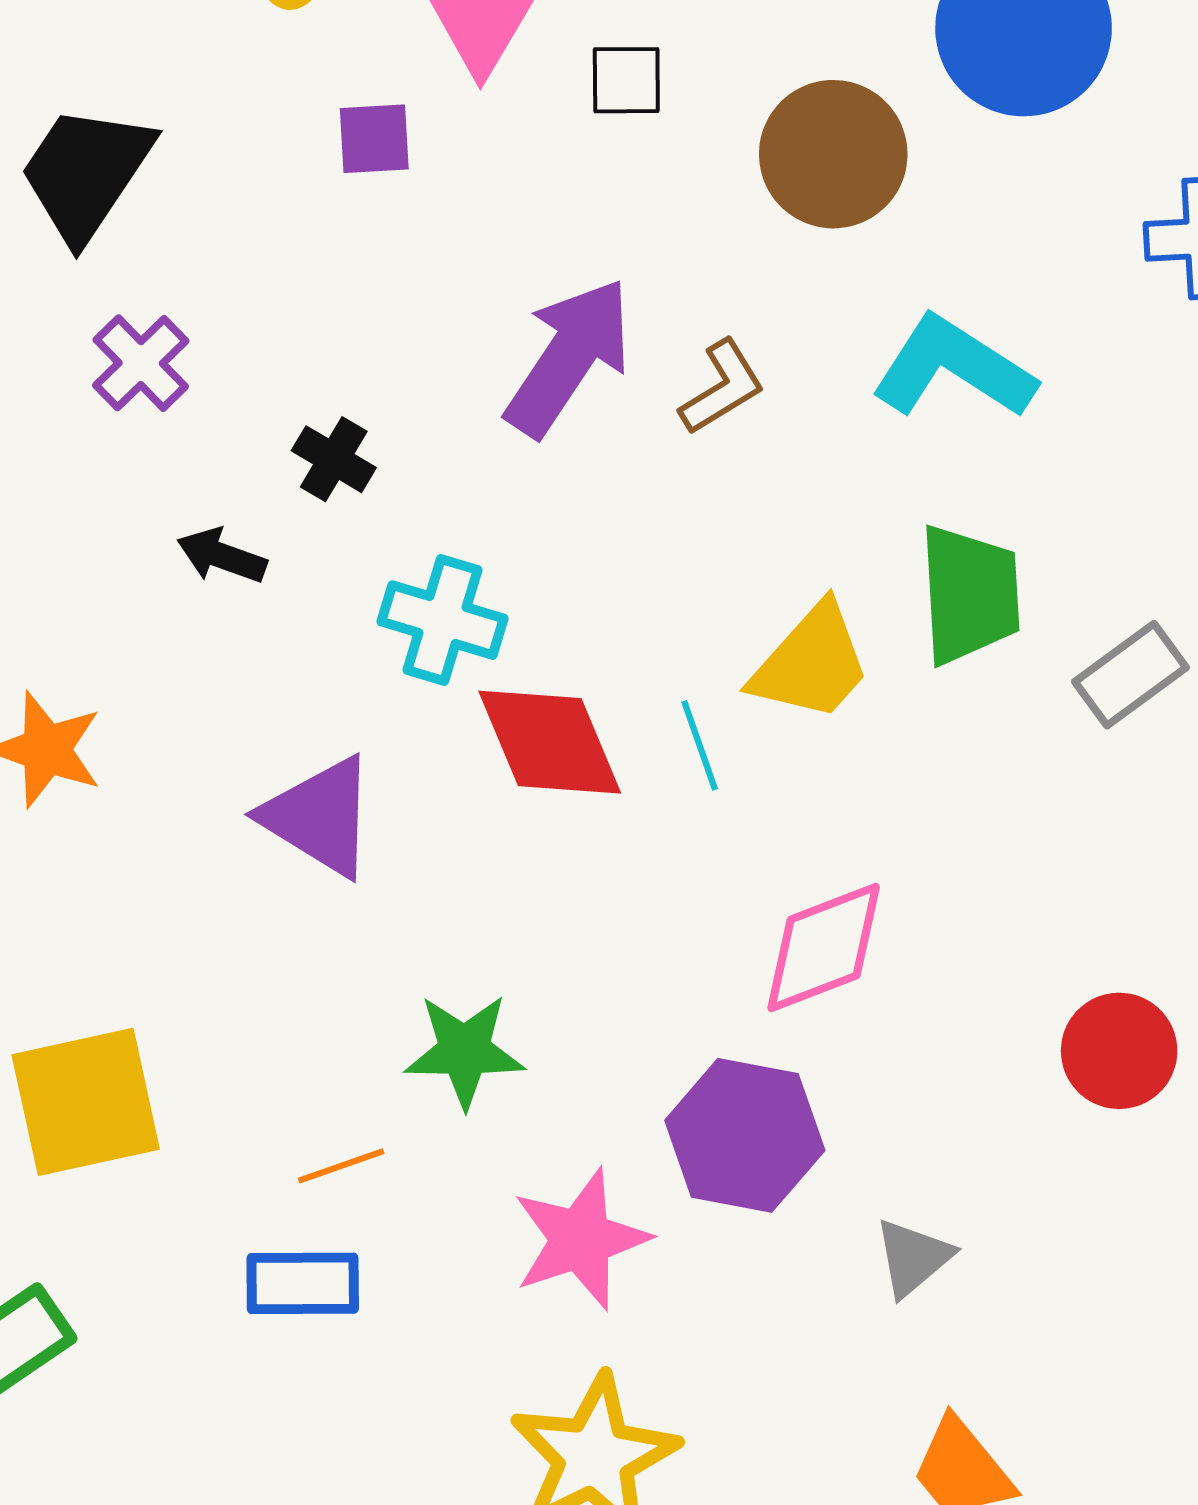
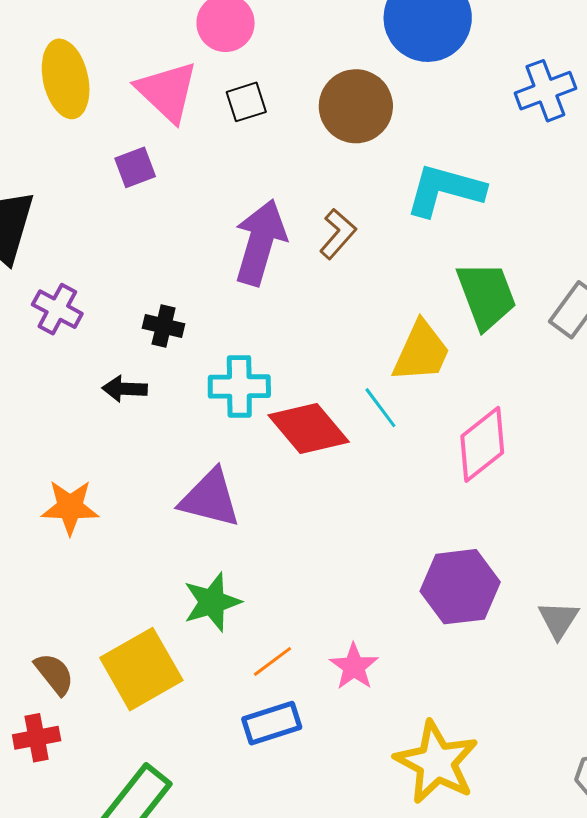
pink diamond: (824, 947) -> (482, 444), moved
green star: (464, 1051) -> (212, 602), moved
pink star: (581, 1239) -> (354, 667), moved, size x0.7

